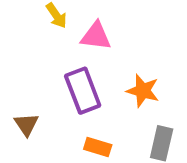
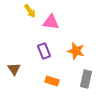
purple rectangle: (83, 91) -> (44, 51), size x0.7

